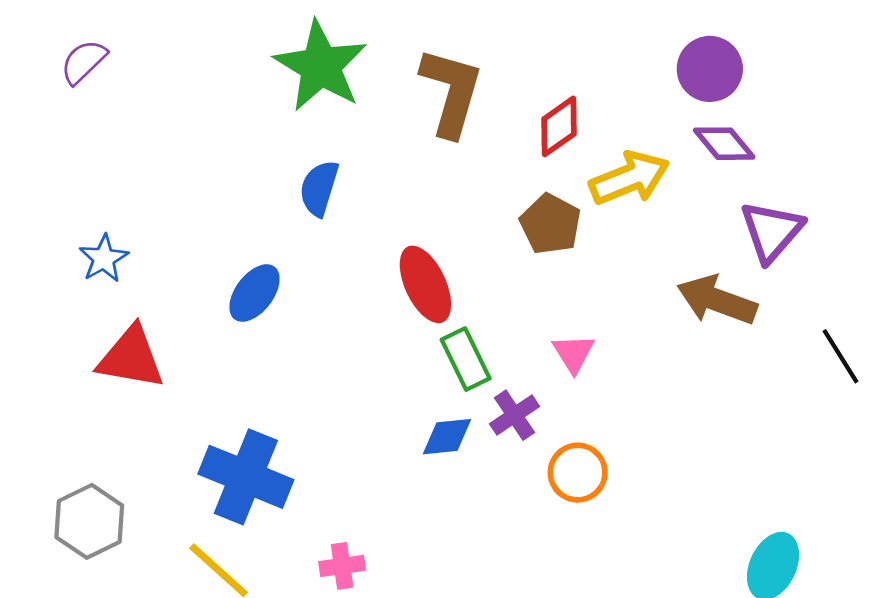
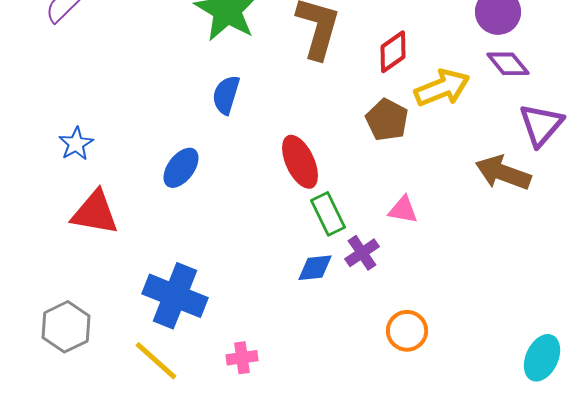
pink triangle: (573, 353) -> (403, 210), turned -48
orange circle: (578, 473) -> (407, 331), moved

